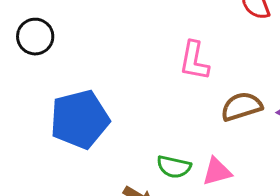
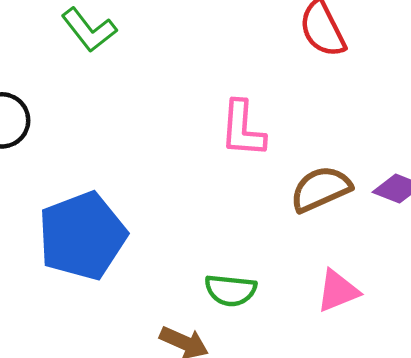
pink triangle: (217, 172) -> (338, 291), moved

